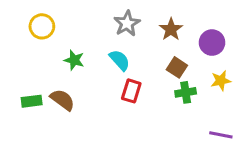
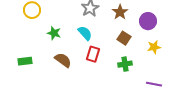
green cross: (186, 92) -> (125, 64), moved
brown semicircle: (62, 100) -> (63, 60), moved

